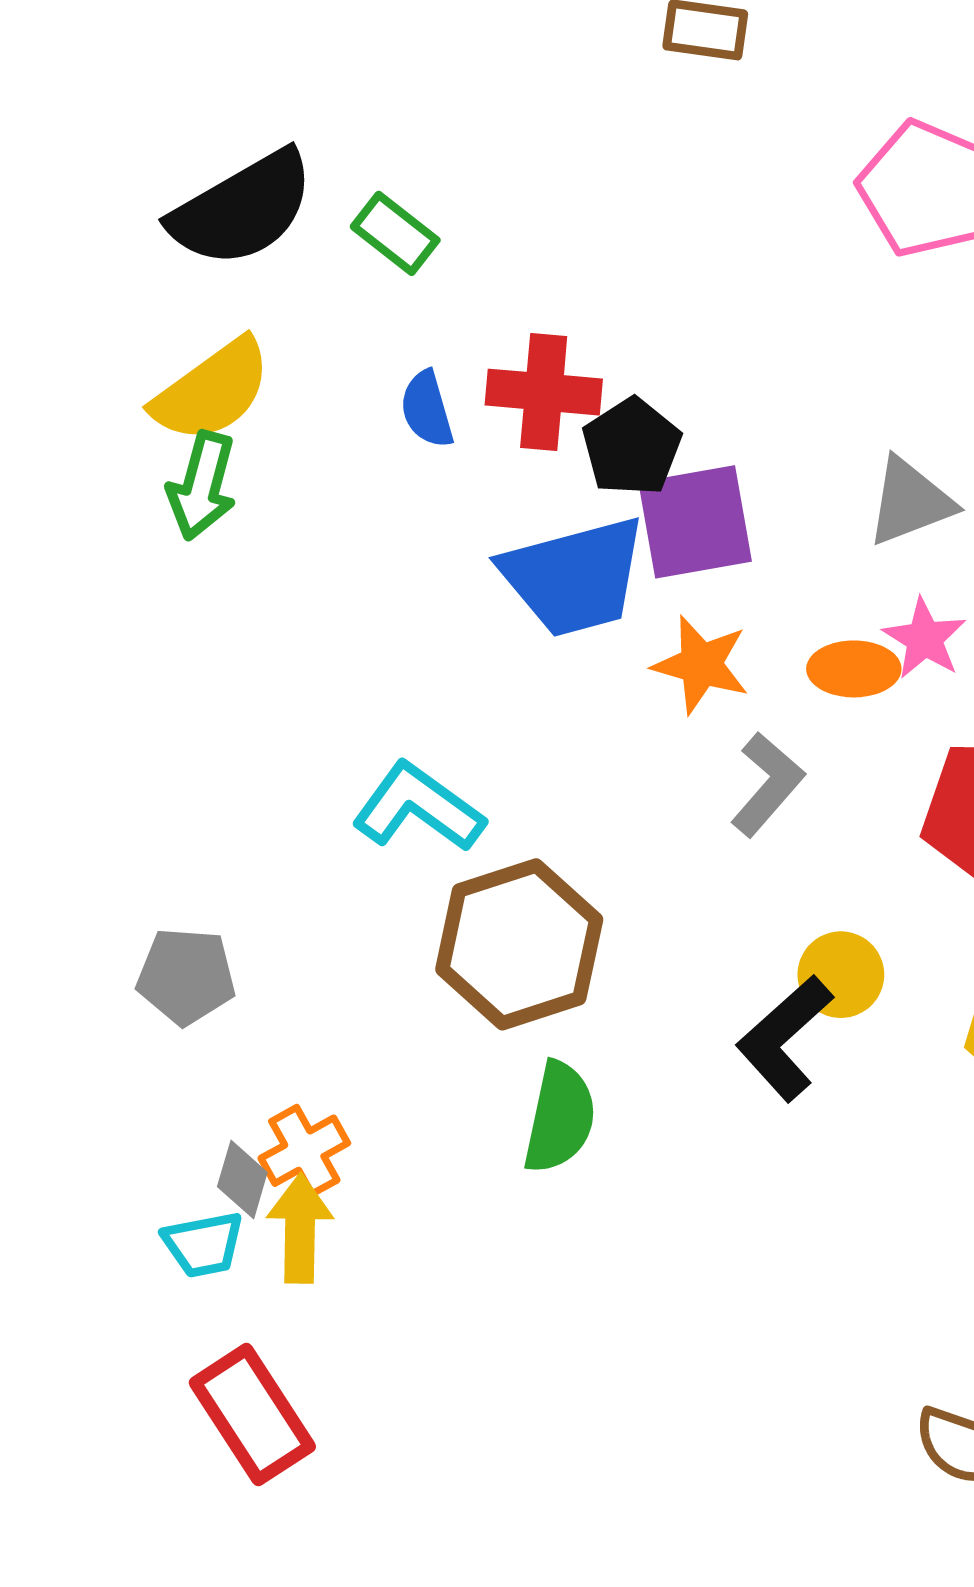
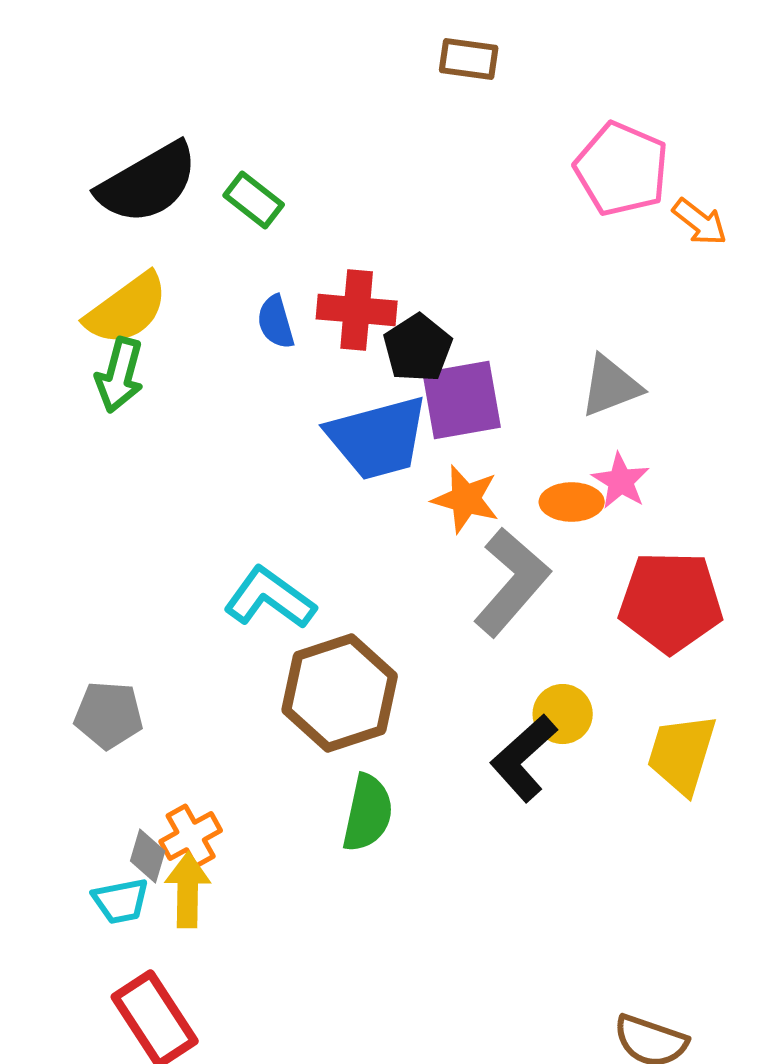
gray L-shape: (767, 784) -> (512, 582), size x1.5

